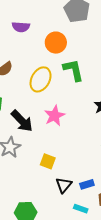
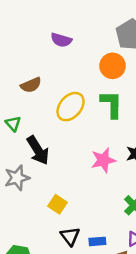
orange circle: (56, 43) -> (113, 66), moved
pink star: (54, 116) -> (103, 160), moved
black triangle: (64, 185) -> (70, 236), turned -30

